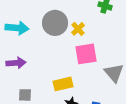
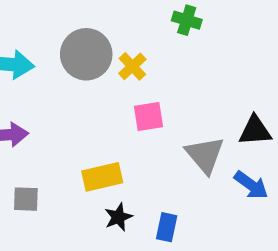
pink square: (86, 54) -> (149, 117), size x0.7

